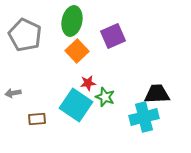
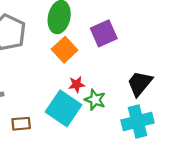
black trapezoid: (157, 94) -> (140, 83), moved, turned -48

